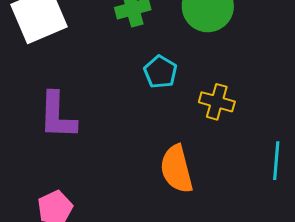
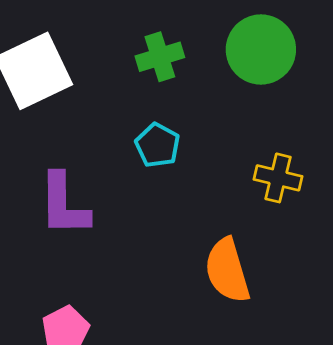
cyan pentagon: (160, 72) -> (158, 145), moved

